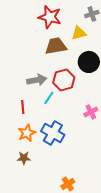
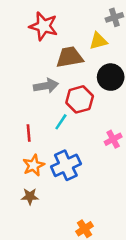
red star: (50, 17) -> (44, 26), moved
gray arrow: (37, 80) -> (46, 86), moved
blue cross: (53, 133) -> (66, 165), turned 35

